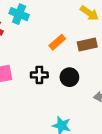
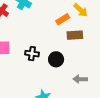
orange rectangle: (57, 42) -> (63, 19), moved

